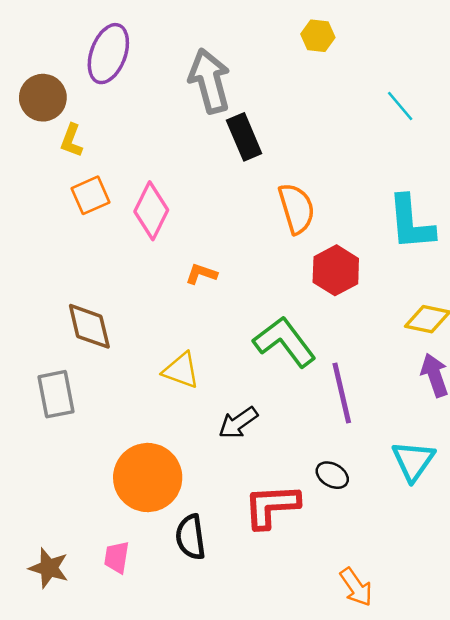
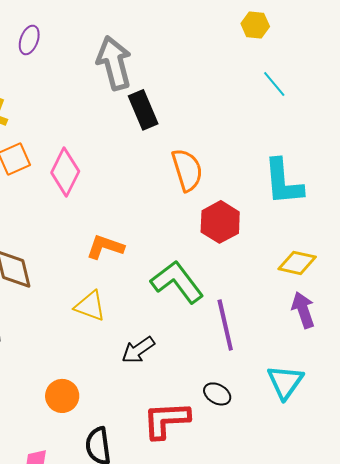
yellow hexagon: (318, 36) -> (255, 25), moved
purple ellipse: (108, 54) -> (29, 40), size x0.6
orange L-shape: (201, 274) -> (105, 247), moved, size x1.4
orange circle: (148, 478) -> (62, 396), size x0.6

